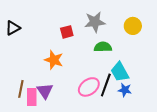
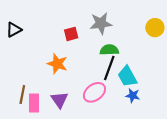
yellow circle: (133, 26) -> (155, 28), moved
black line: (106, 85) -> (109, 68), moved
purple triangle: (45, 91) -> (59, 100), moved

